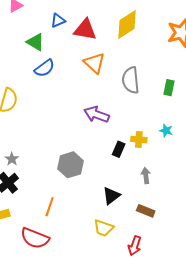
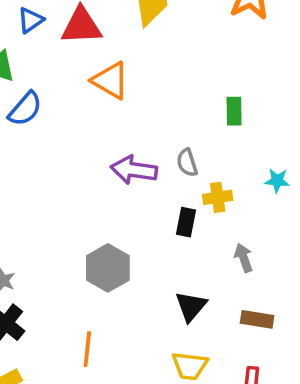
gray semicircle: (131, 80) -> (187, 163), moved, size x0.6
green rectangle: (169, 88) -> (234, 111), moved
cyan star: (166, 131) -> (277, 181), moved

